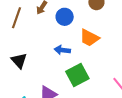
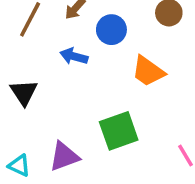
blue arrow: (62, 50) -> (74, 56), moved

